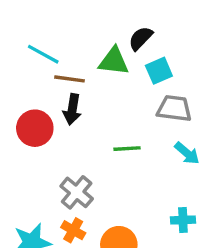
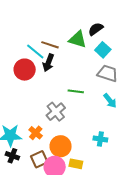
cyan line: (43, 54) -> (35, 51), moved
cyan square: (159, 71) -> (103, 50), turned -35
gray cross: (77, 192) -> (56, 112), moved

